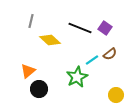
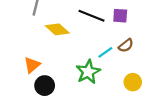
purple square: (105, 28) -> (120, 16), turned -32
yellow circle: (116, 95) -> (133, 82), moved

